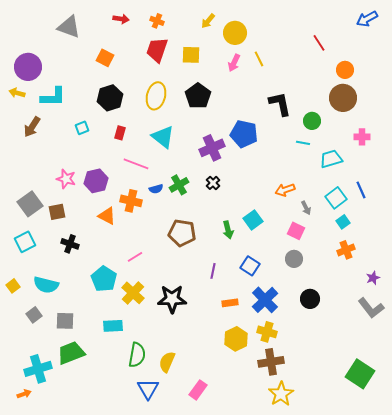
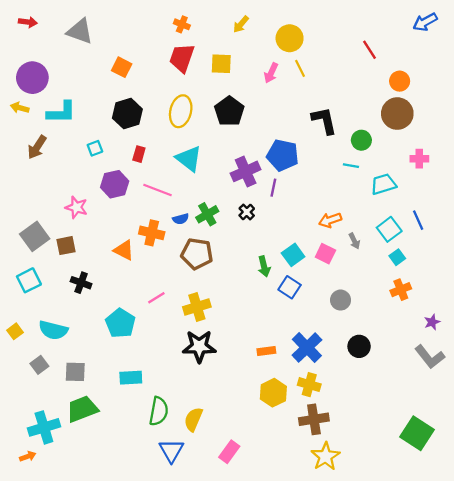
red arrow: (121, 19) -> (28, 22), moved
yellow circle: (235, 33) -> (290, 38), moved
purple hexagon: (96, 181) -> (115, 184), moved
pink square: (296, 231) -> (325, 254), moved
brown pentagon: (182, 233) -> (197, 254), moved
blue square: (250, 266) -> (290, 287), moved
purple line: (213, 271) -> (273, 188), moved
yellow cross: (133, 293) -> (197, 307), moved, turned 30

